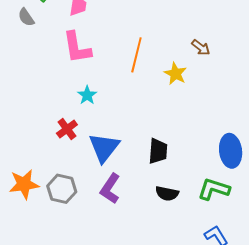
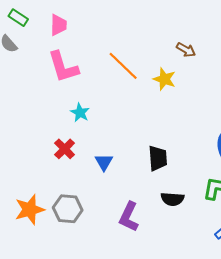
orange line: (136, 55) -> (123, 66), turned -52
blue triangle: (104, 148) -> (104, 162), size x0.6
purple L-shape: (110, 189) -> (129, 217), moved

